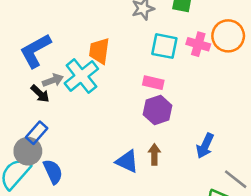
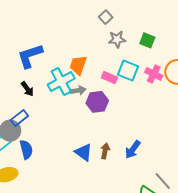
gray arrow: (53, 80) -> (78, 90), moved
pink rectangle: (153, 83) -> (109, 78), moved
purple hexagon: (158, 110) -> (97, 102), moved
blue arrow: (205, 146) -> (133, 150), moved

